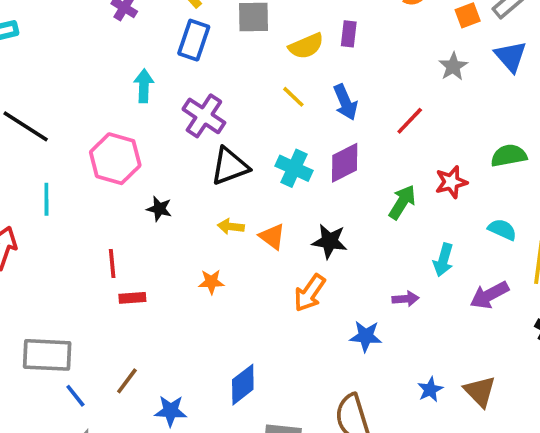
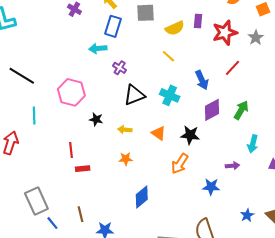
cyan arrow: (144, 86) -> (98, 48), moved, turned -96
blue arrow: (345, 102) -> (202, 80), moved
purple cross: (204, 116) -> (120, 68), size x0.6
purple diamond: (345, 163) -> (212, 110), moved
red star: (451, 182) -> (225, 33), moved, size x1.4
green arrow: (402, 202) -> (241, 110), moved
yellow arrow: (231, 227) -> (125, 130), moved
gray rectangle: (47, 355) -> (36, 201), turned 64
brown line: (127, 381) -> (81, 214), turned -49
blue diamond: (243, 385) -> (142, 197), moved

